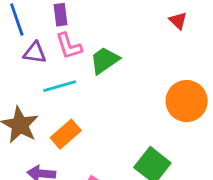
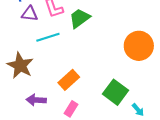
orange rectangle: (66, 134) -> (69, 80), moved

